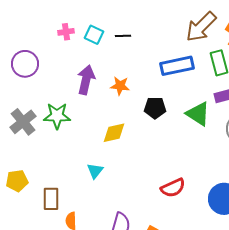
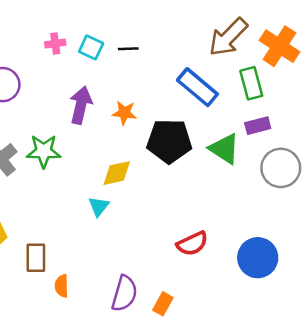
blue rectangle: (177, 66) -> (197, 87), turned 52
black pentagon: (155, 108) -> (169, 141), size x1.6
cyan triangle: (95, 171) -> (99, 206), moved

